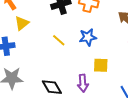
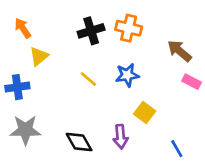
yellow square: (101, 65) -> (145, 113), turned 35

